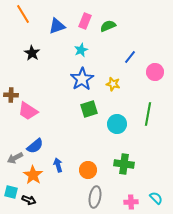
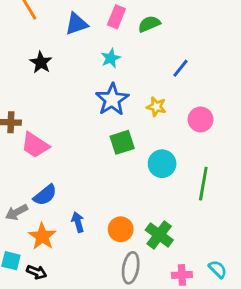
pink circle: (155, 72) -> (201, 119), moved
green line: (148, 114) -> (203, 184), moved
green cross: (124, 164) -> (159, 235), moved, turned 30

